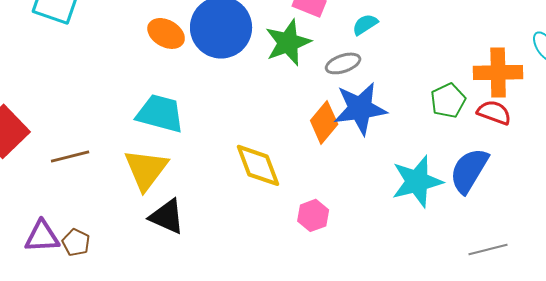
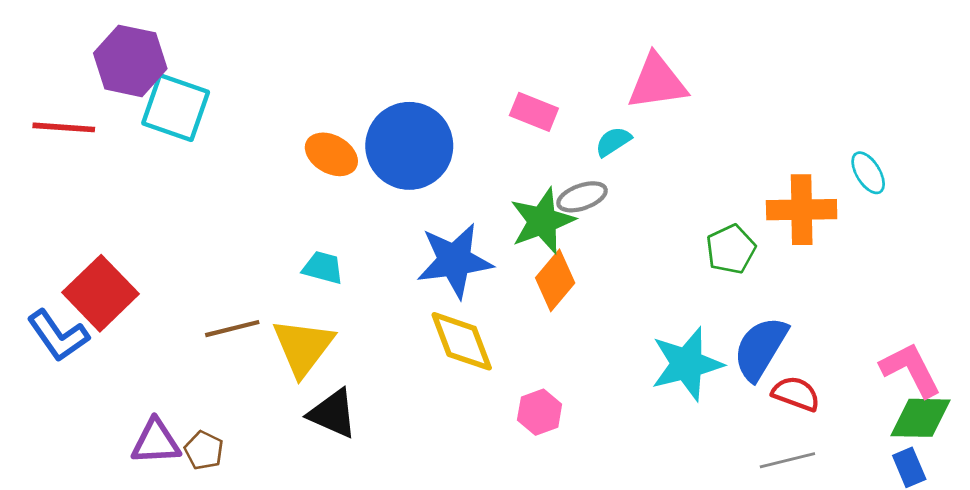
green star: (288, 42) -> (542, 221), moved
blue star: (360, 108) -> (455, 261), moved
red semicircle: (494, 112) -> (796, 394), moved
cyan trapezoid: (160, 113) -> (323, 268), size x0.6
brown line: (70, 156) -> (232, 329), moved

